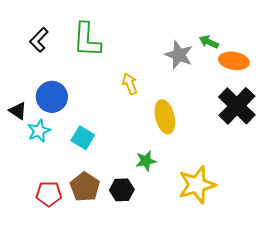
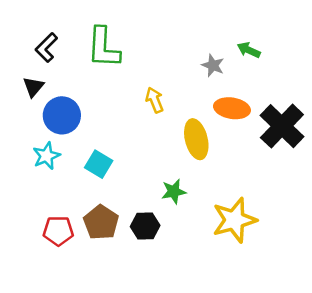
gray star: (179, 55) -> (213, 65), size x0.7
orange ellipse: (234, 61) -> (232, 108), moved
black triangle: (18, 111) -> (33, 87), moved, turned 36

